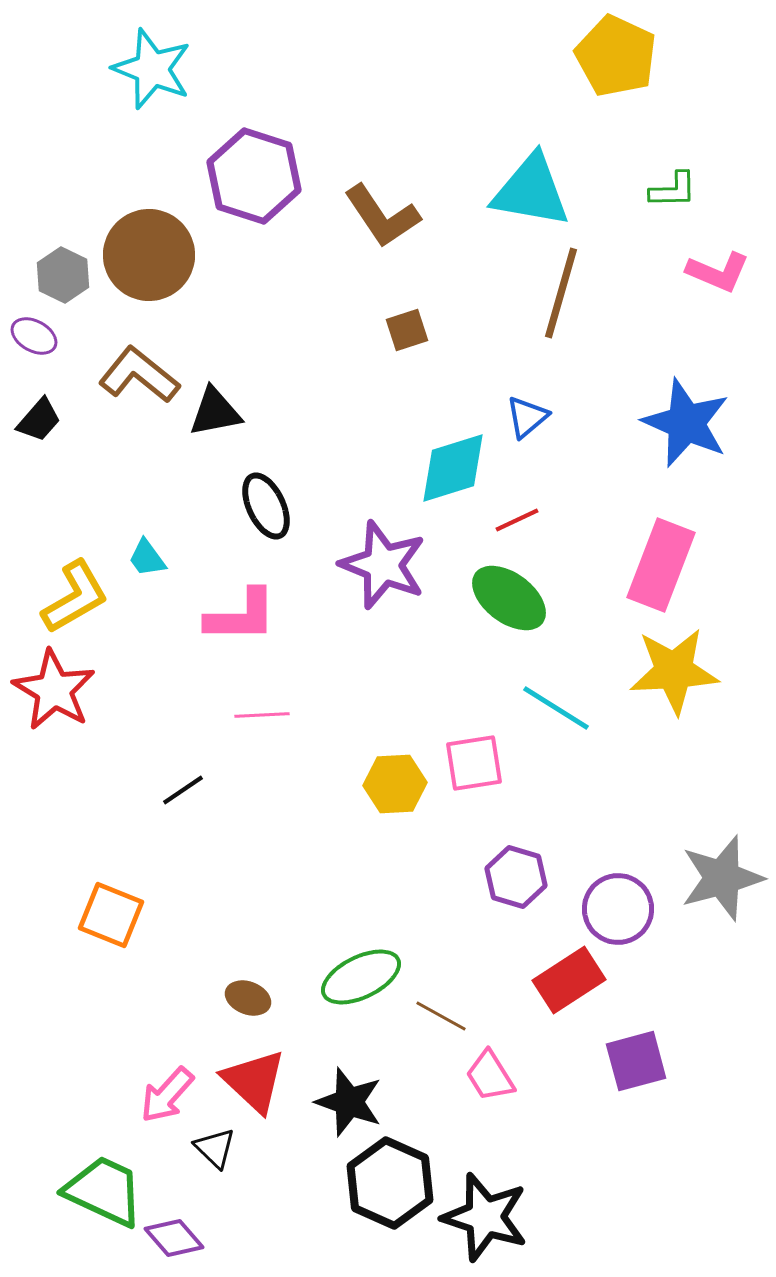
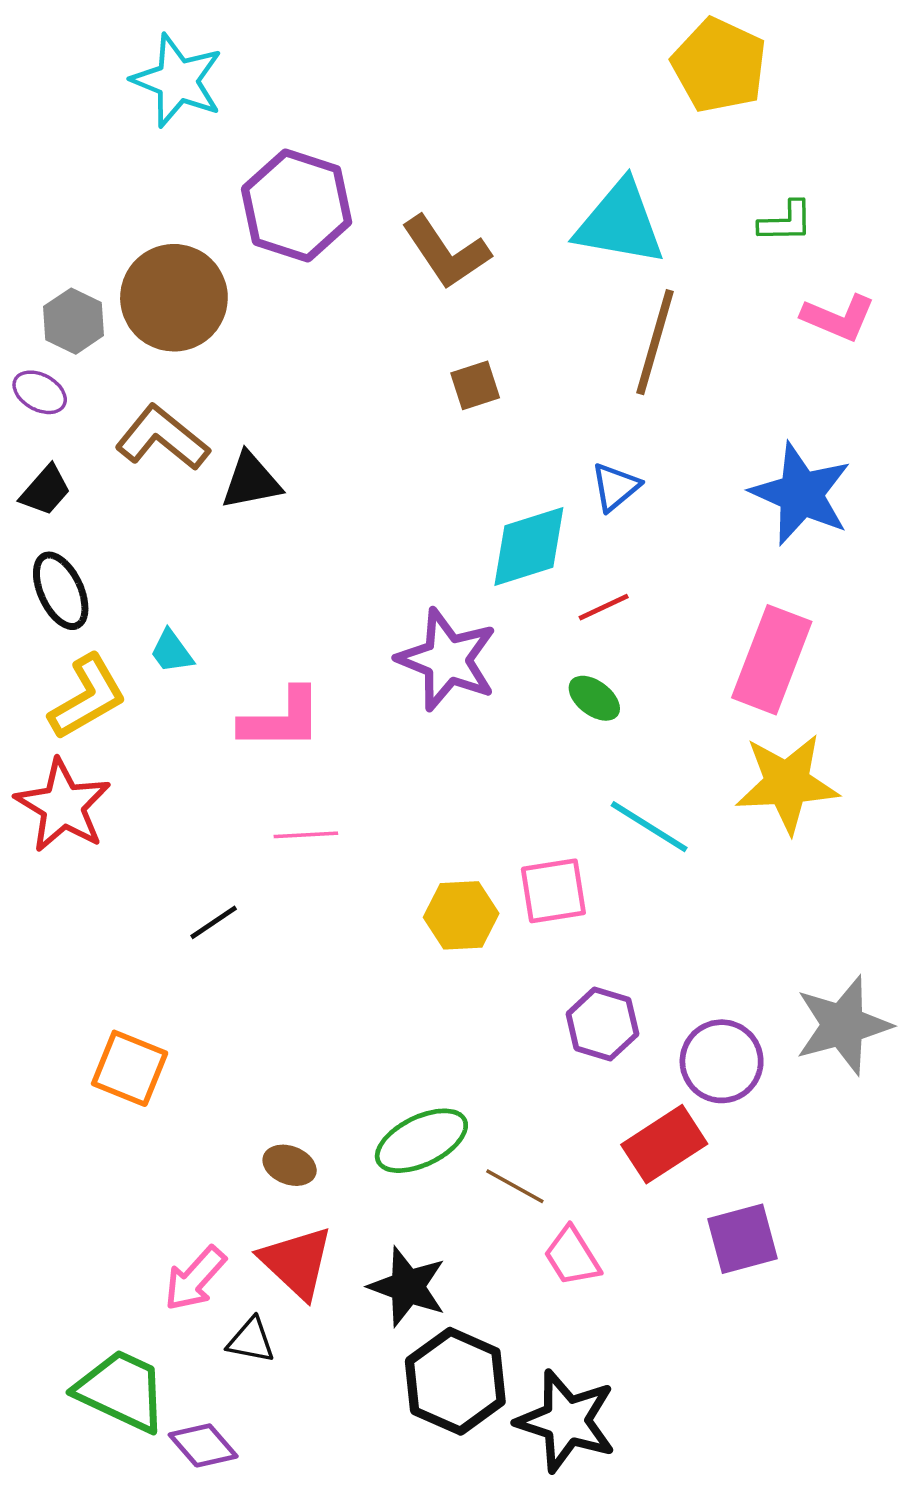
black ellipse: (266, 506) -> (61, 591), moved
green ellipse: (509, 598) -> (594, 698), size x0.6
black triangle: (215, 1148) -> (251, 1340), turned -33

